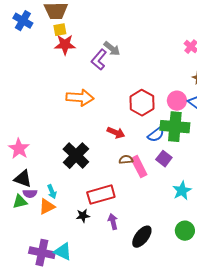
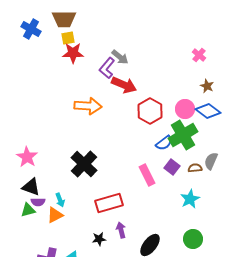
green cross: (175, 127) -> (183, 135), turned -36
red arrow: (116, 133) -> (124, 85), moved, size x1.4
brown semicircle: (126, 160) -> (195, 168), moved
black star: (83, 216) -> (99, 239), moved

